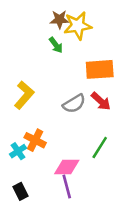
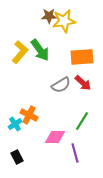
green arrow: (56, 45) -> (40, 50), moved, size x1.6
yellow L-shape: (24, 95) -> (20, 52), moved
purple line: (67, 186) -> (75, 153), moved

